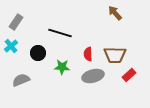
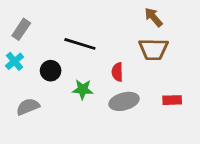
brown trapezoid: (115, 55) -> (153, 49), moved
red rectangle: (129, 75) -> (172, 100), turned 40

